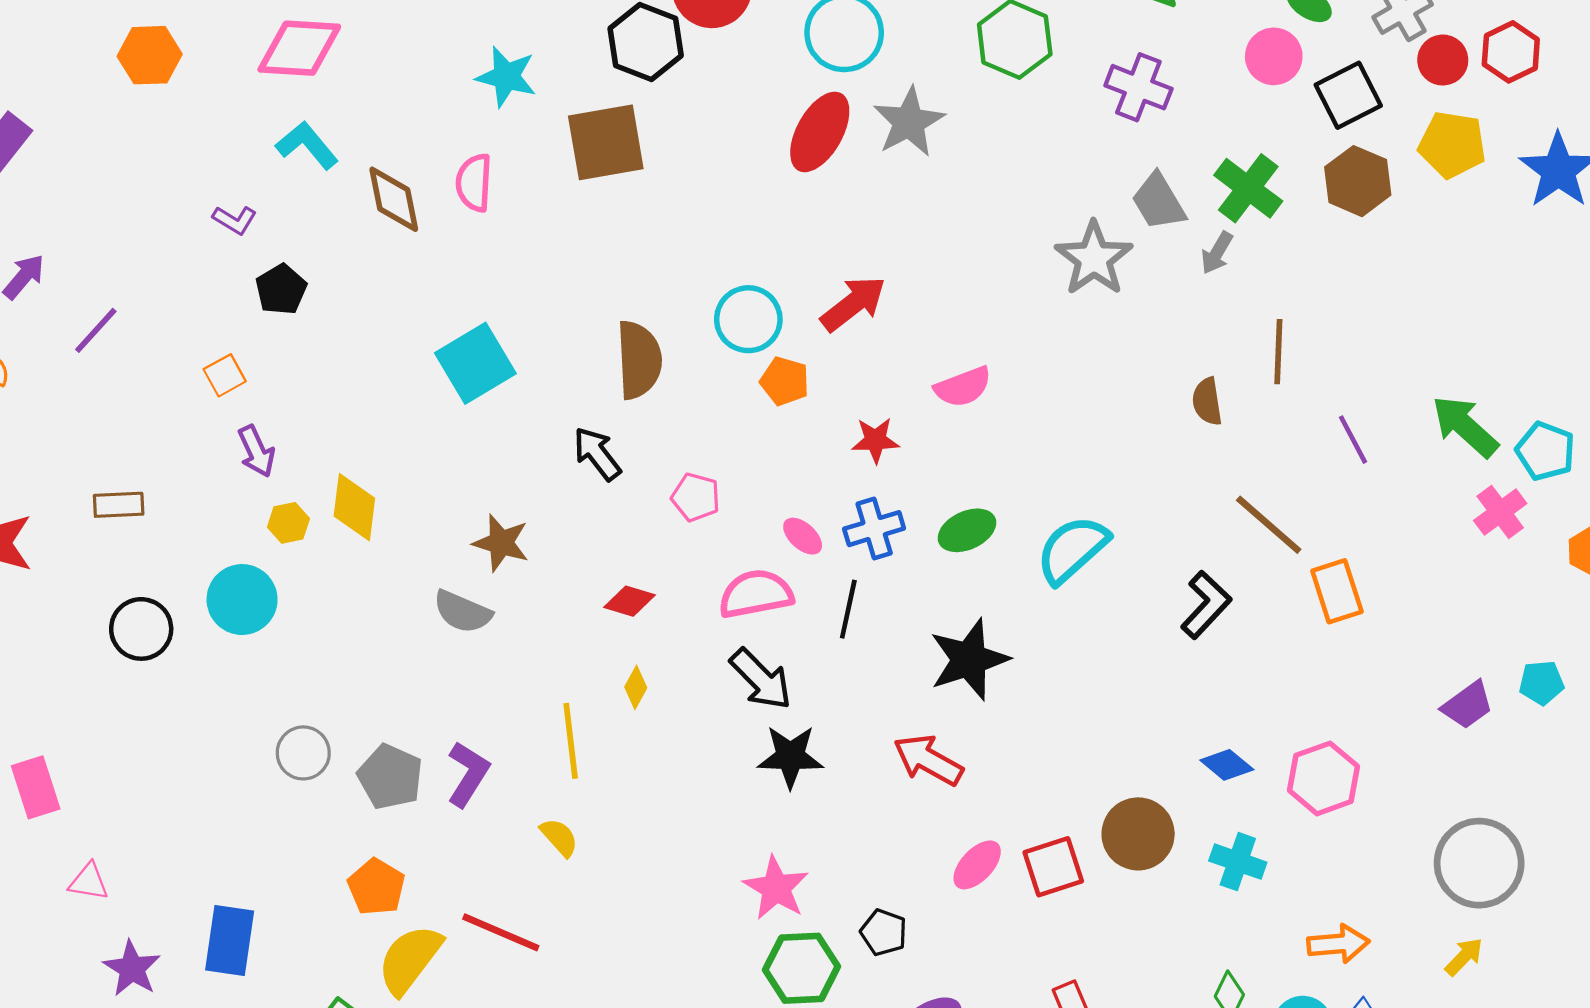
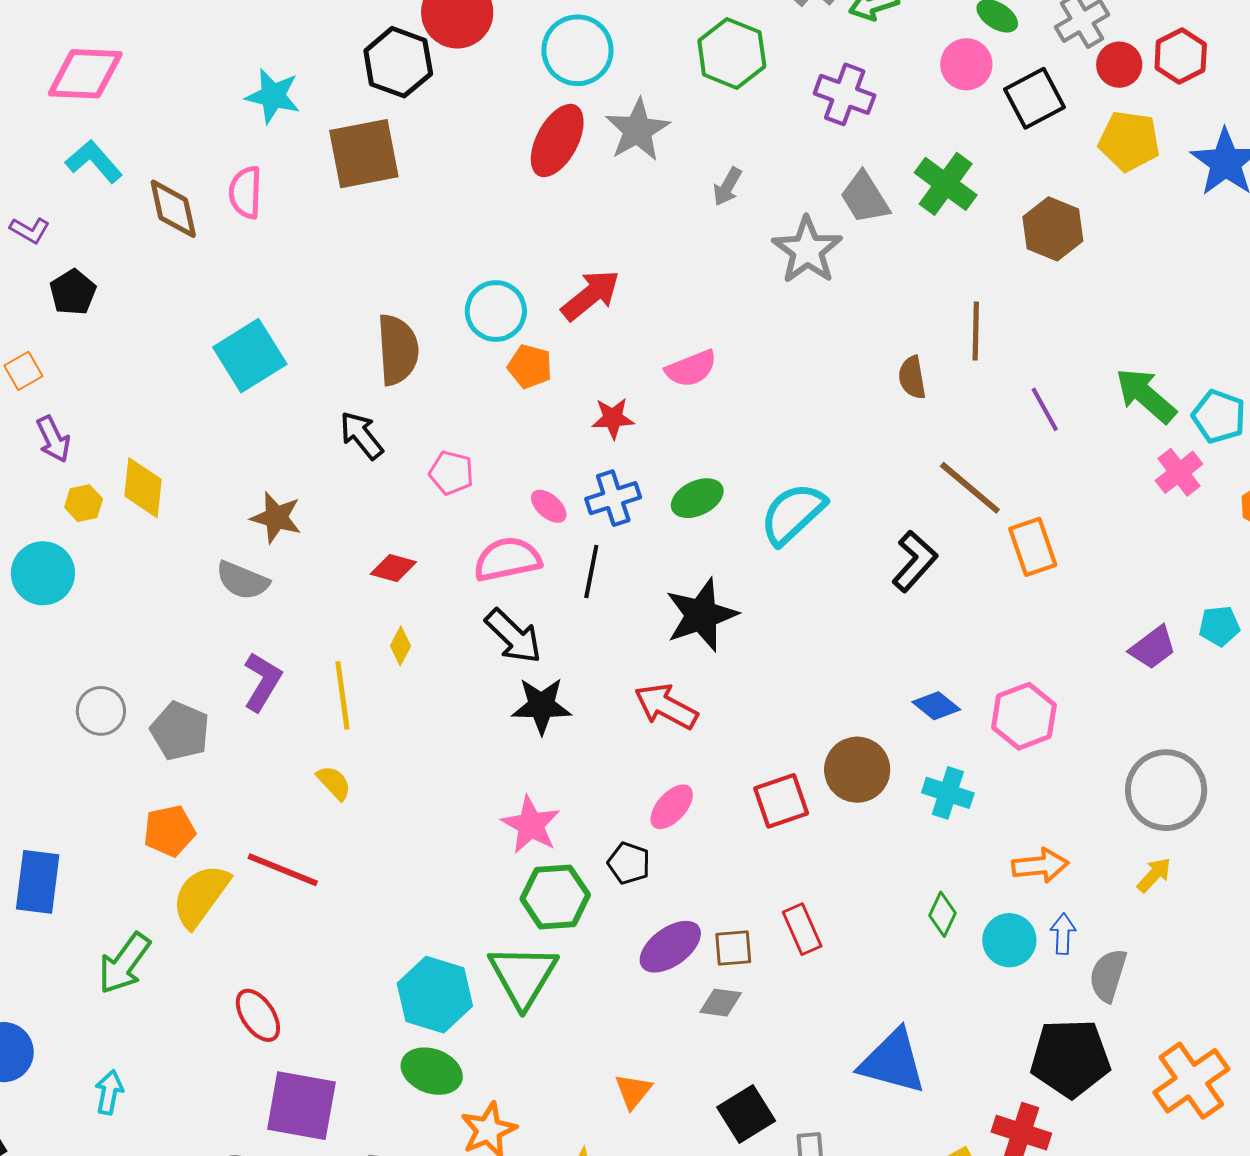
brown hexagon: (1358, 181) -> (1053, 229), moved
gray arrow: (1217, 253) -> (727, 187), moved
purple L-shape: (468, 774) -> (262, 682), moved
pink ellipse: (977, 865) -> (672, 807), moved
orange pentagon: (376, 887) -> (169, 831), turned 30

